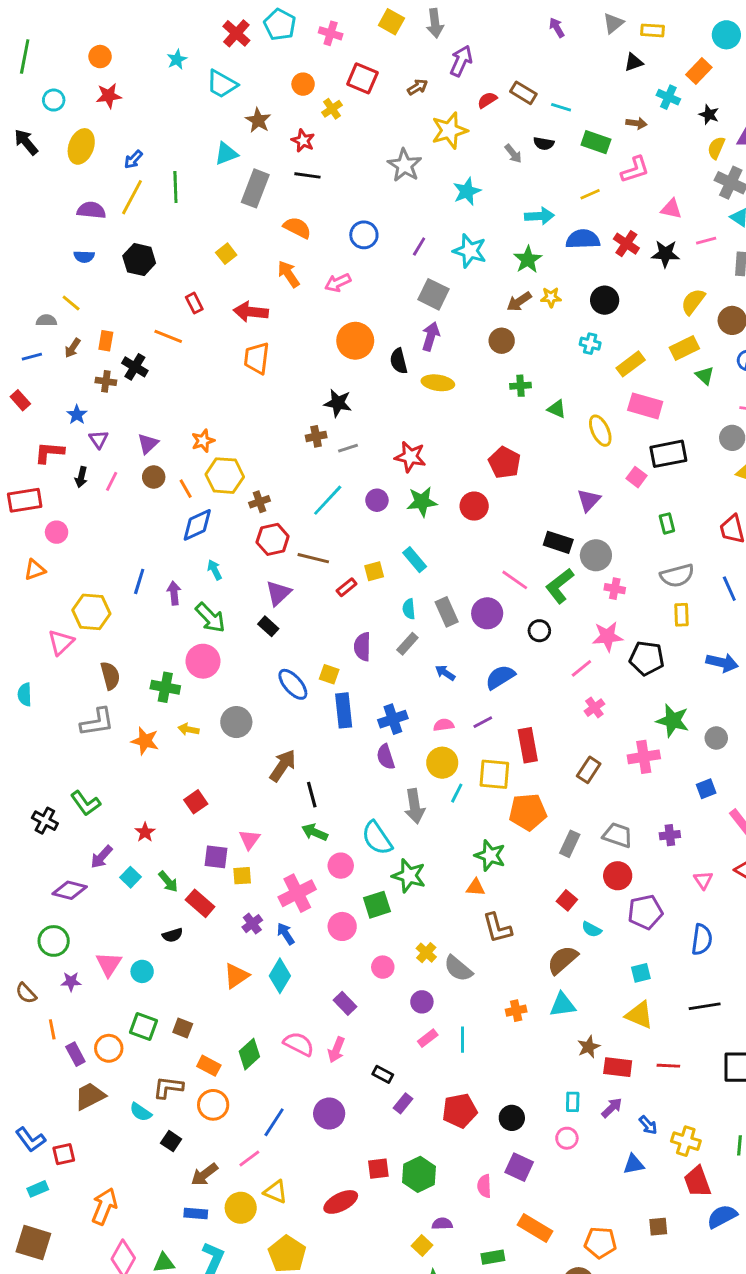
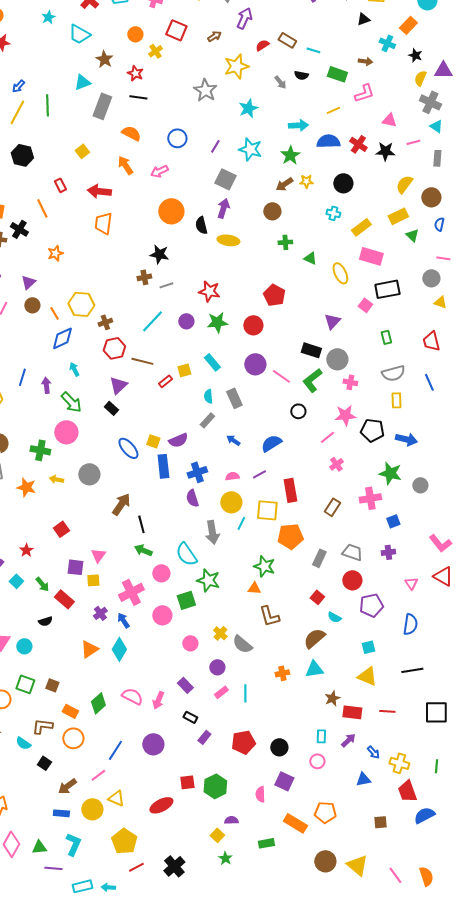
orange line: (168, 336) -> (42, 208), turned 42
orange star: (203, 441) -> (55, 253), moved
purple circle: (487, 613) -> (255, 364), moved
purple semicircle: (362, 647) -> (178, 440), moved, turned -114
blue arrow: (722, 663) -> (406, 439), moved
blue square: (706, 789) -> (393, 521), moved
purple rectangle: (345, 1003) -> (185, 685), moved
orange pentagon: (600, 1243) -> (325, 812), moved

